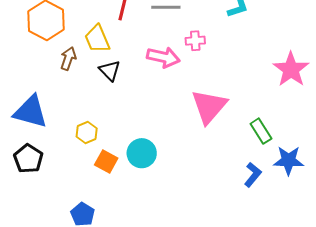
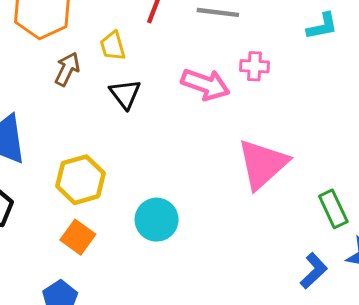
yellow trapezoid: (97, 39) -> (113, 46), size x0.7
yellow hexagon: (87, 133) -> (81, 180), size x1.5
orange square: (106, 161) -> (78, 237), moved

